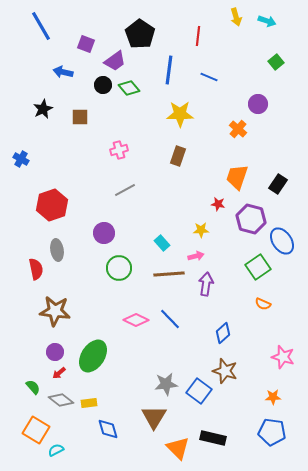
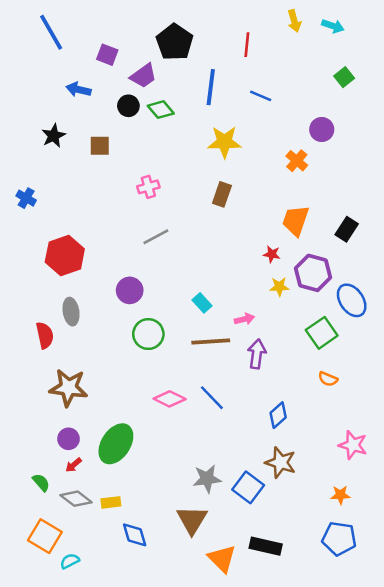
yellow star: (201, 230) -> (279, 287), moved

